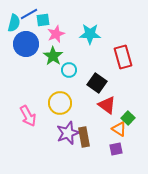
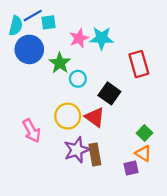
pink star: (56, 34) -> (79, 38), moved
red triangle: (107, 105) -> (95, 117), moved
orange triangle: (119, 129) -> (143, 153), moved

